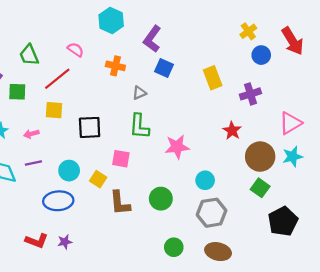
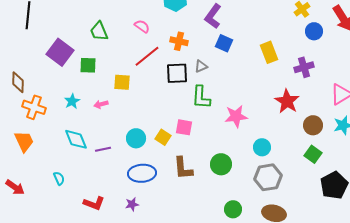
red line: (57, 79) -> (147, 56), moved
black square: (90, 127) -> (177, 73), moved
red star: (232, 131) -> (287, 101), size x1.4
brown circle: (260, 157) -> (313, 125), size x0.7
purple line: (33, 163) -> (103, 149), moved
yellow square: (98, 179) -> (163, 137), moved
blue ellipse: (58, 201) -> (142, 173), moved
red L-shape: (37, 241) -> (94, 203), moved

